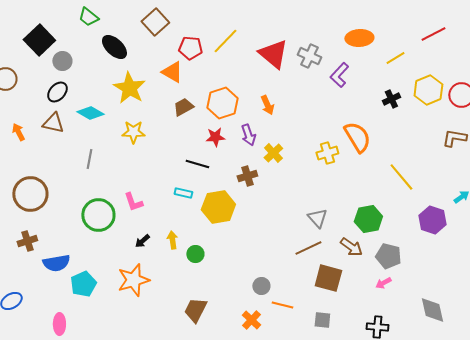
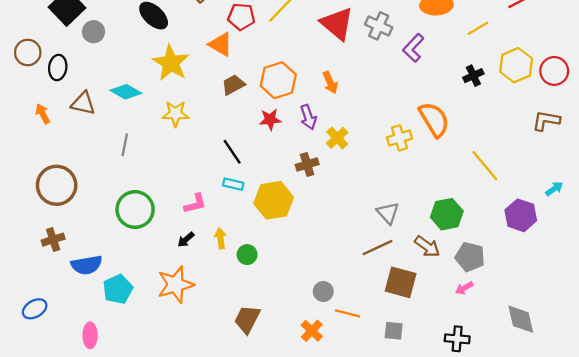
black ellipse: (57, 92) -> (58, 67), moved, turned -35
black line: (197, 164) -> (232, 152), moved, turned 40
pink L-shape: (133, 202) -> (195, 204), moved, turned -85

